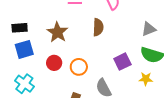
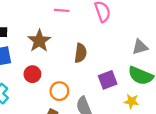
brown semicircle: (98, 27) -> (80, 53), moved
orange circle: (79, 67) -> (59, 91), moved

